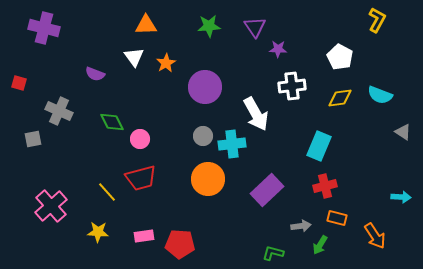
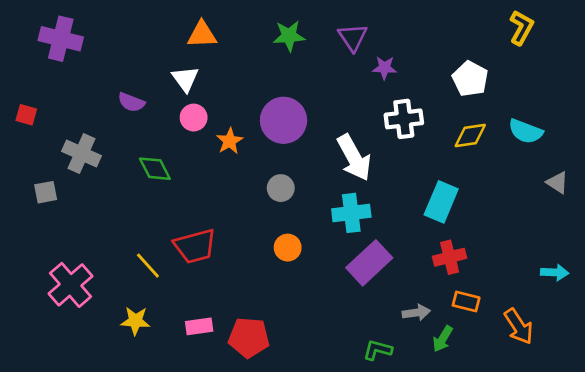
orange star: (166, 63) -> (230, 141), moved
pink circle: (140, 139) -> (194, 118), moved
cyan cross: (232, 144) -> (351, 213), moved
orange circle: (208, 179) -> (288, 248), size x0.6

